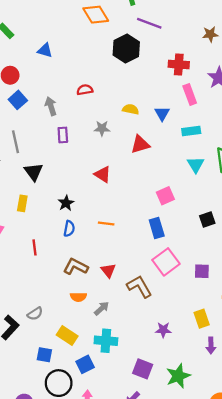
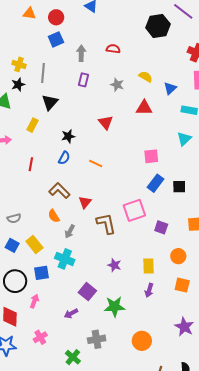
blue rectangle: (157, 228) -> (155, 183), moved, turned 36
orange semicircle: (78, 297) -> (54, 216), turned 40
gray arrow: (102, 308) -> (70, 231), turned 144
blue square: (44, 355) -> (12, 245), moved

